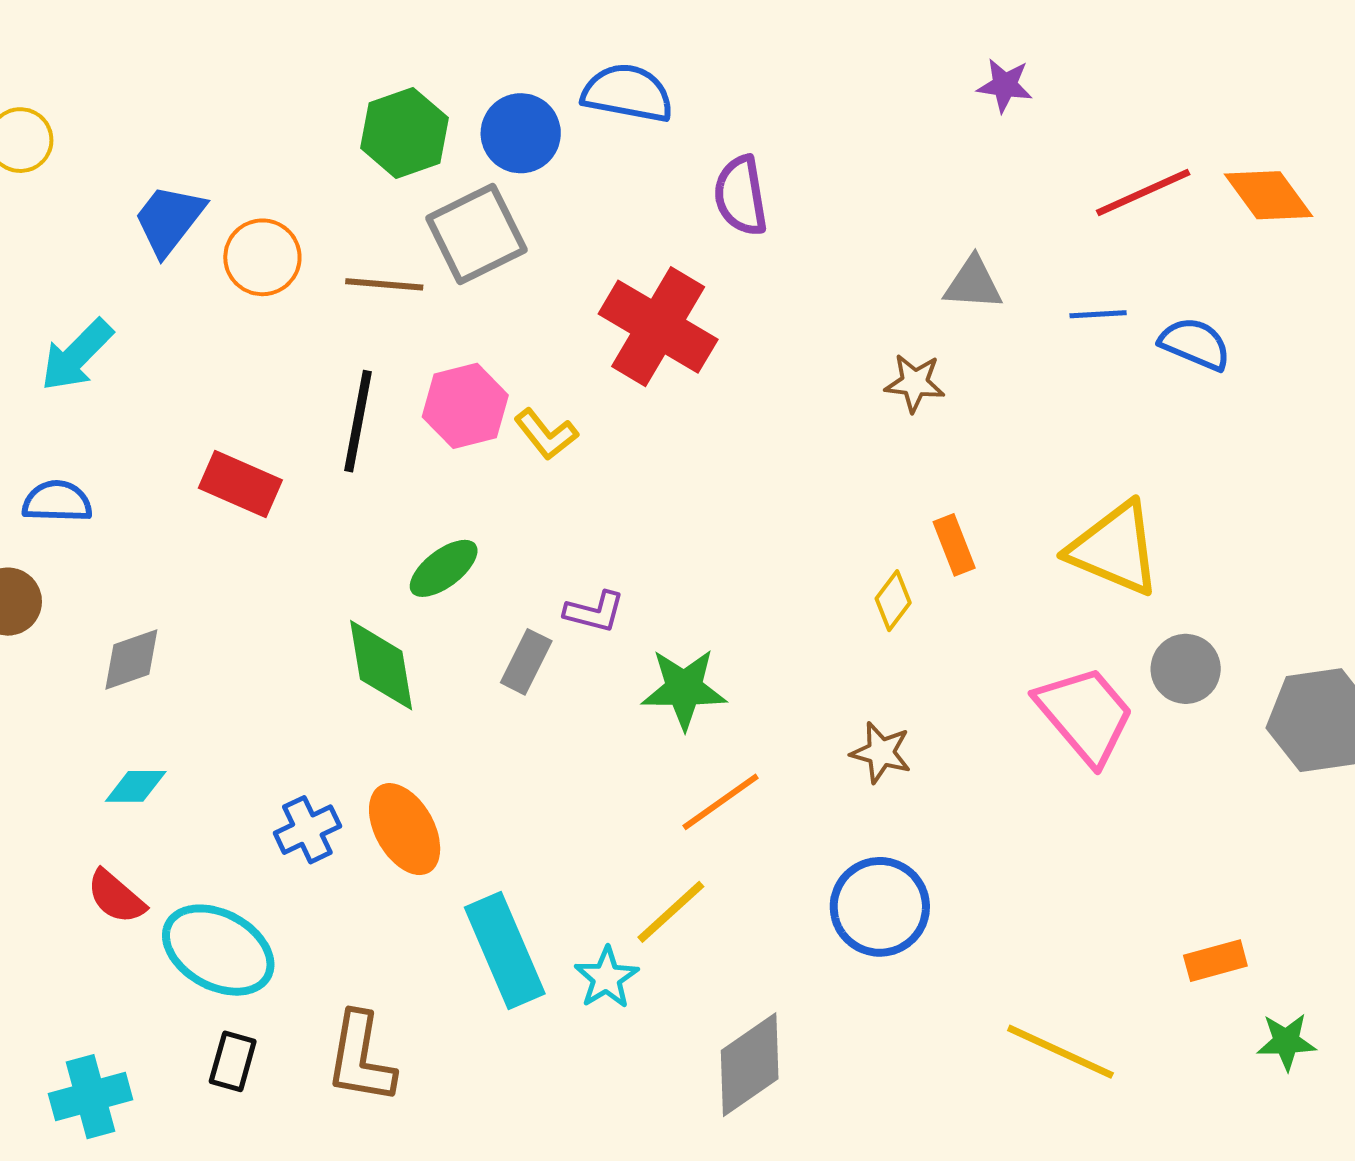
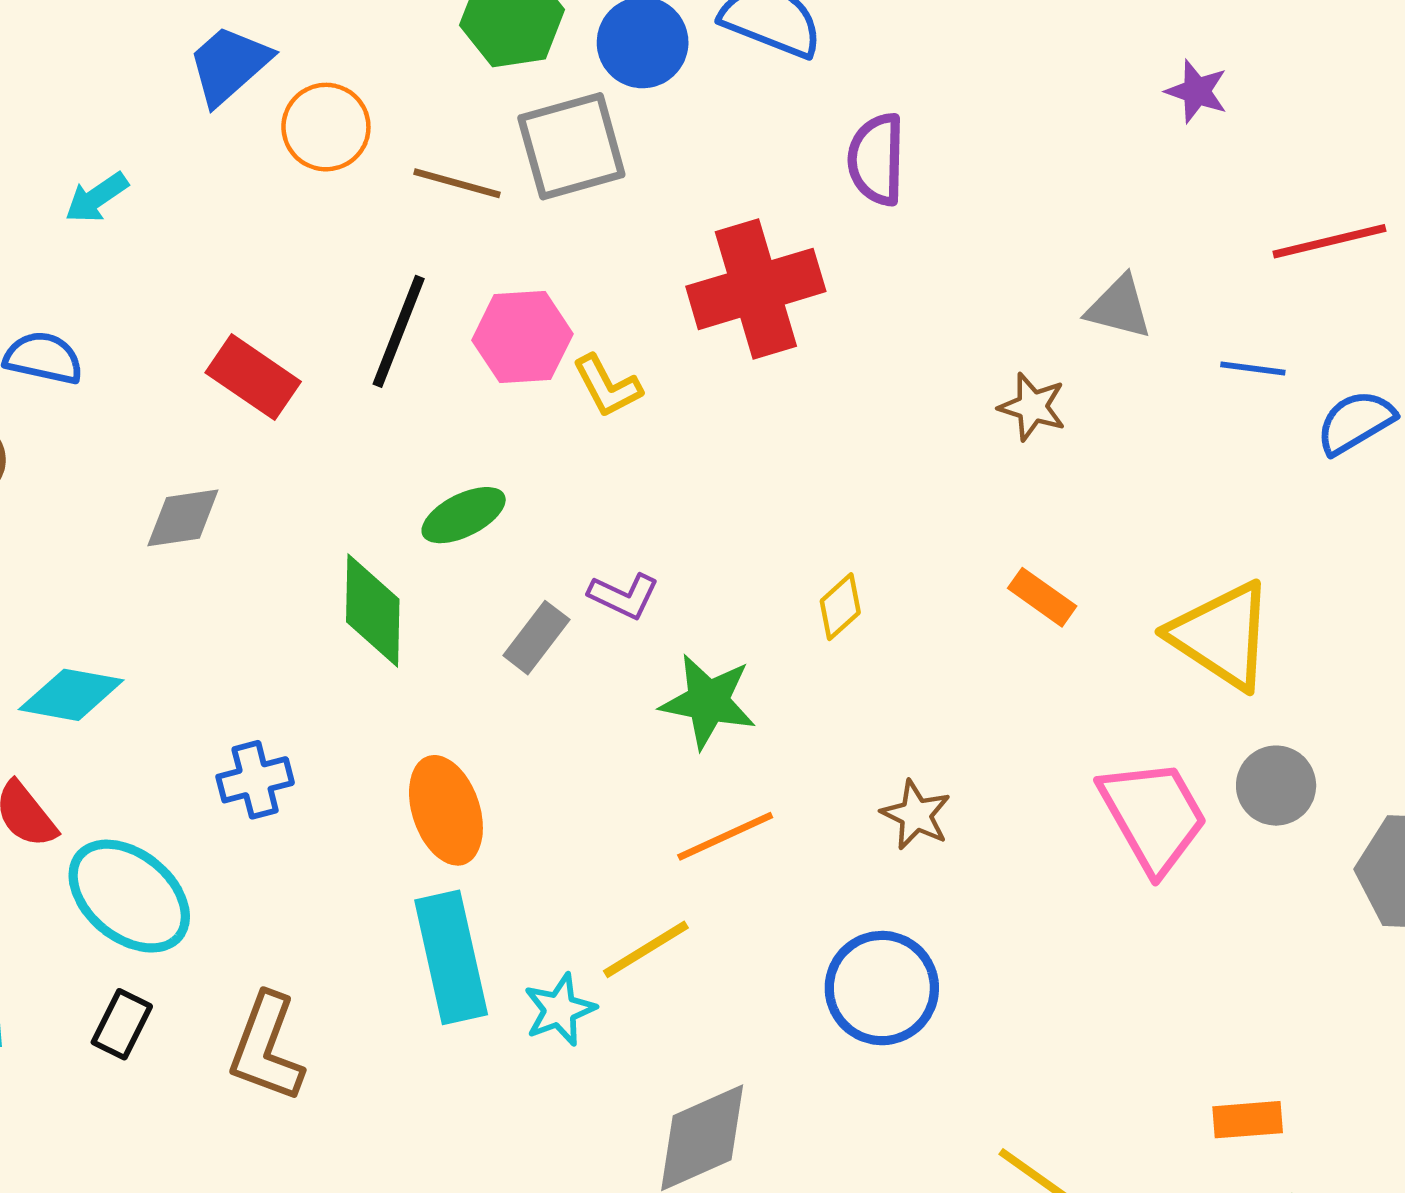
red cross: (658, 327) -> (756, 289), turned 32
blue semicircle: (1195, 344) -> (1356, 422), turned -64
cyan arrow: (77, 355) -> (97, 198), size x0.7
orange rectangle: (954, 545) -> (1042, 597), turned -44
yellow diamond: (893, 601) -> (840, 607), moved
gray diamond: (131, 660) -> (183, 518), moved
cyan diamond: (136, 786) -> (71, 695), size x1.4
orange ellipse: (405, 829) -> (446, 810), moved

